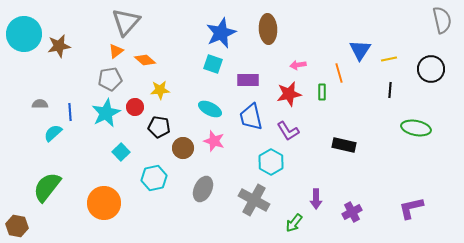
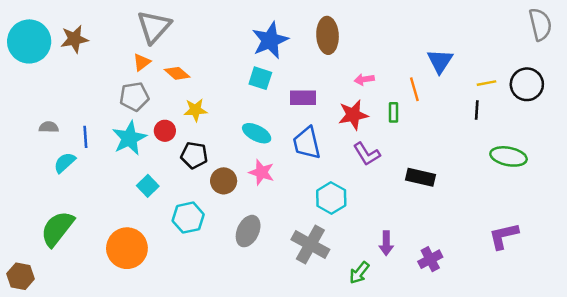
brown star: (59, 46) -> (74, 39), moved
yellow line: (389, 59) -> (487, 83), moved
purple L-shape: (288, 131) -> (367, 154), moved
purple L-shape: (411, 208) -> (504, 236), moved

